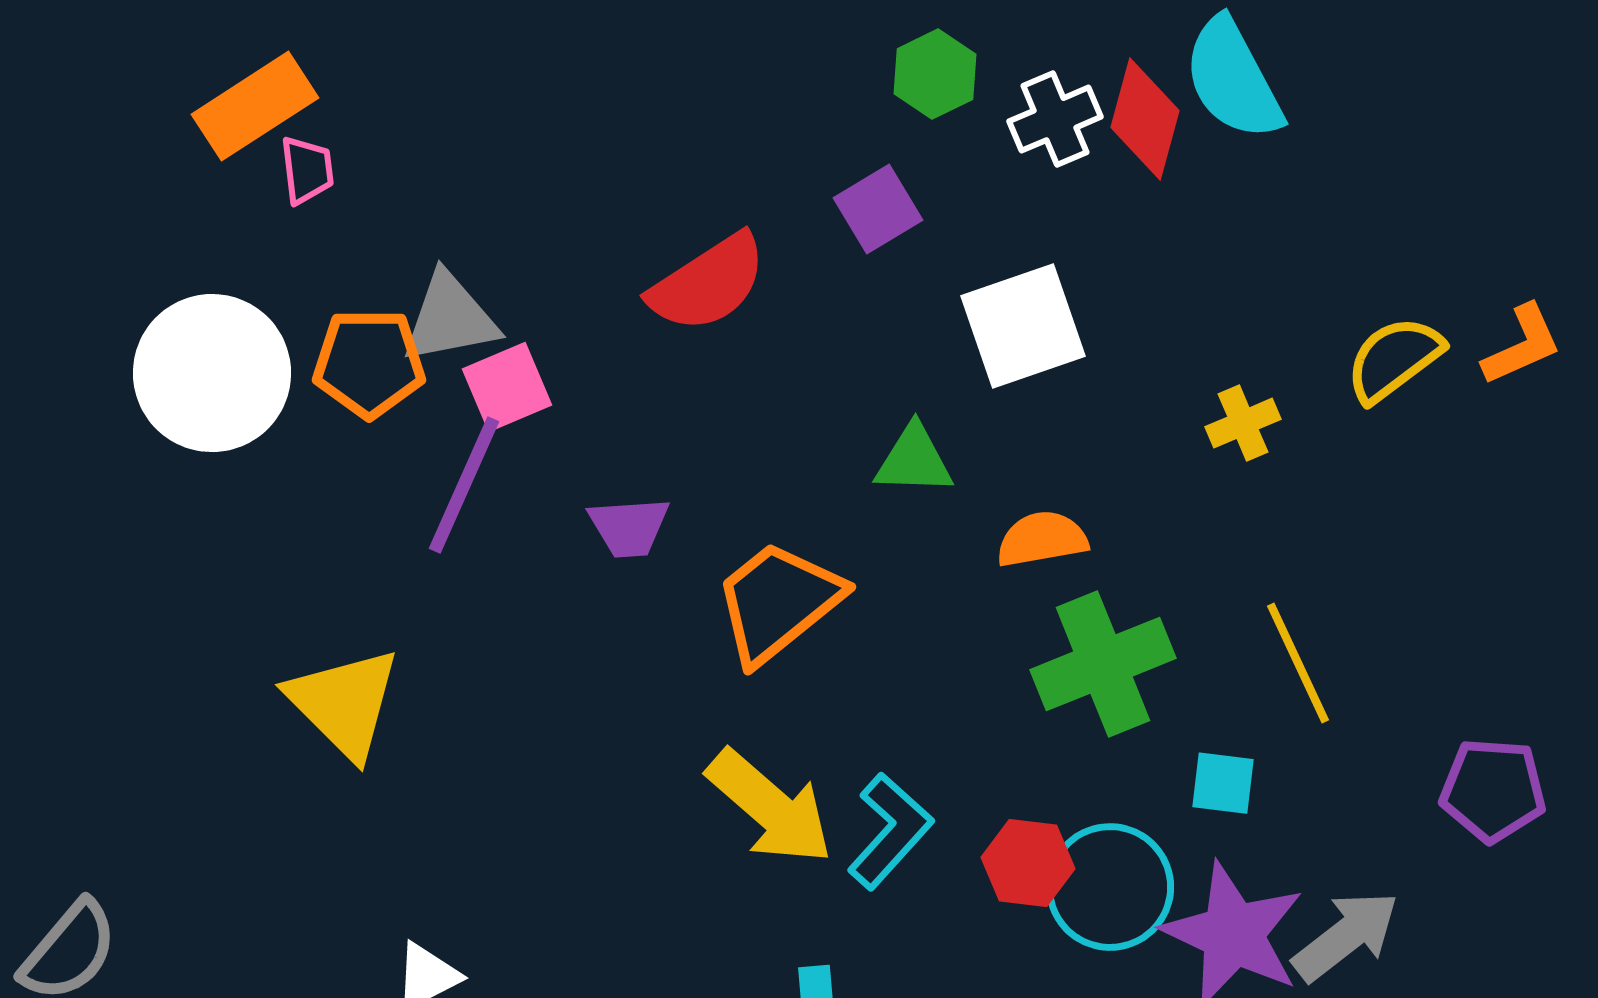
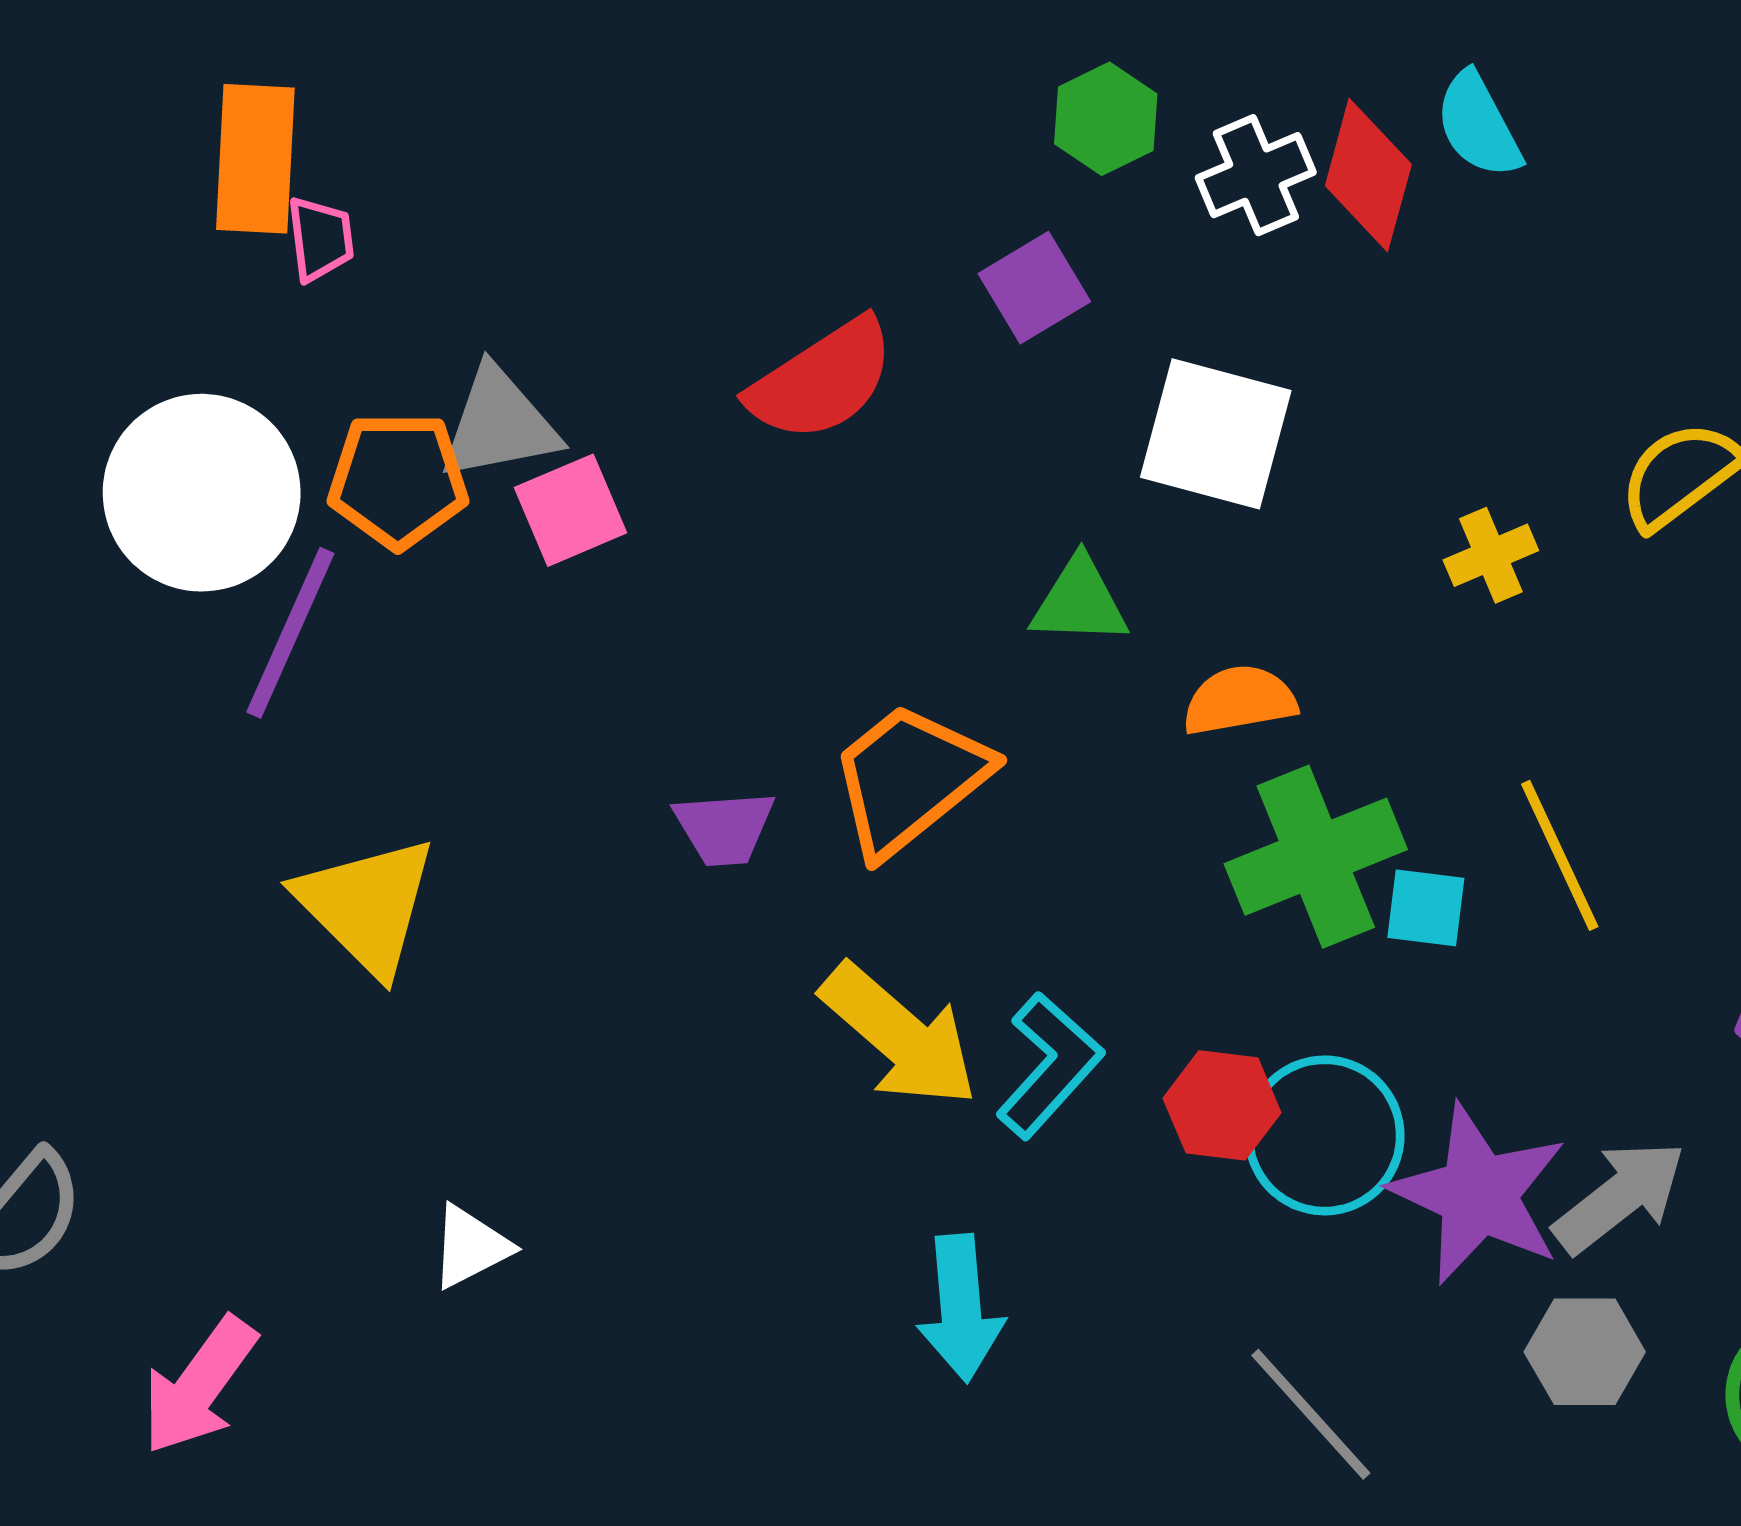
cyan semicircle: (1233, 79) -> (1478, 125), size x0.7
orange rectangle: (255, 106) -> (255, 159), turned -54
white square: (1023, 326) -> (1216, 434), turned 34
purple line: (464, 485) -> (290, 633), moved
purple trapezoid: (629, 527) -> (724, 828), moved
cyan square: (1223, 783) -> (1426, 908), moved

